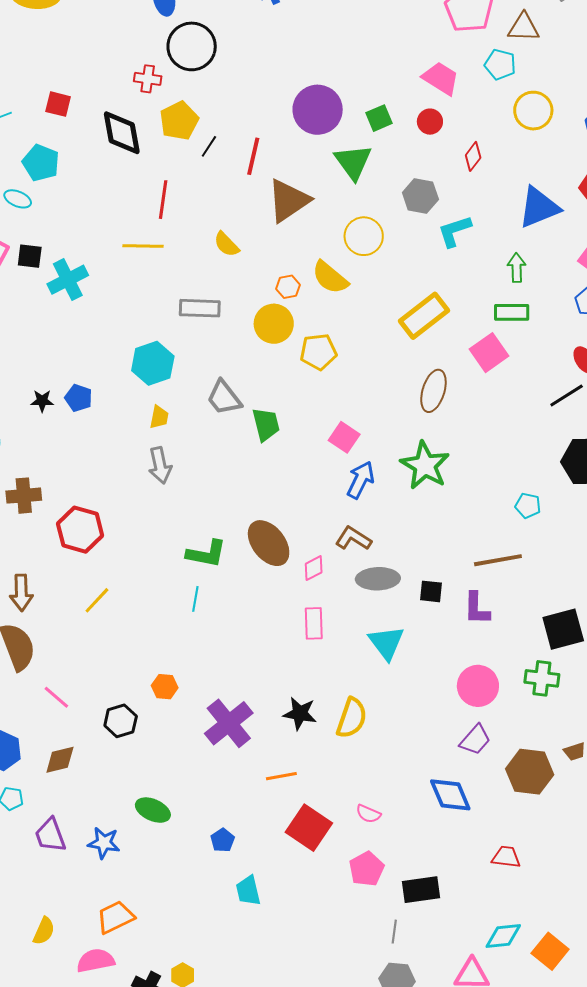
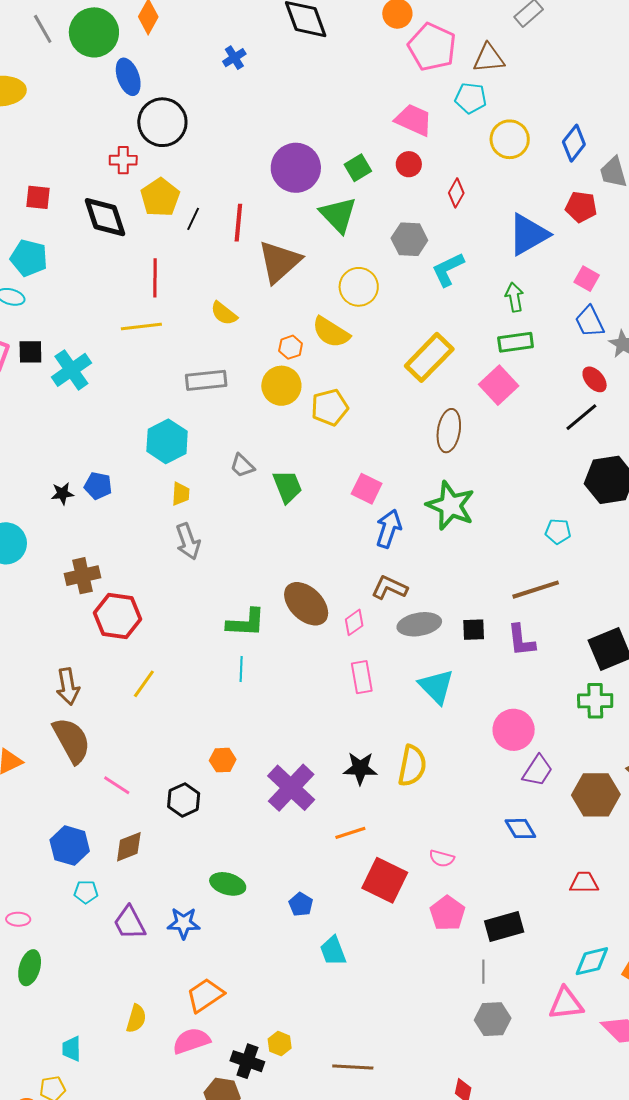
gray trapezoid: (224, 398) -> (242, 466), size x0.7
brown cross: (24, 496) -> (82, 576), moved
pink circle: (478, 686) -> (514, 730), moved
blue diamond: (450, 795) -> (520, 829), size x0.7

